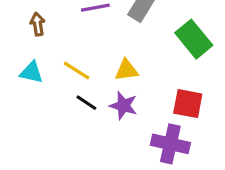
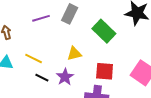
yellow triangle: (126, 70) -> (74, 54), moved
purple star: (123, 106) -> (65, 77), turned 30

